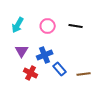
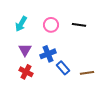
red cross: (31, 73) -> (26, 72), moved

